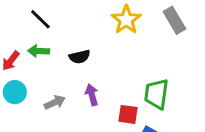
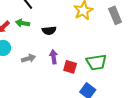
green trapezoid: (156, 94) -> (96, 62), turned -115
red square: (128, 114) -> (70, 67), moved

